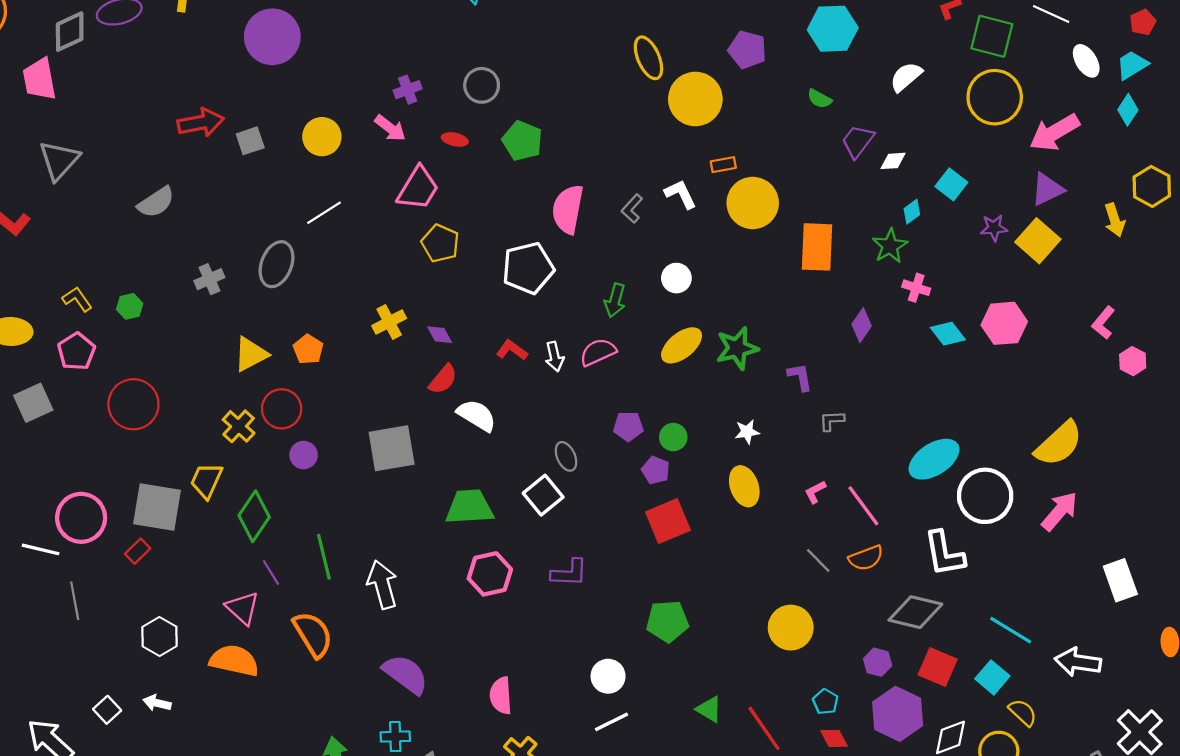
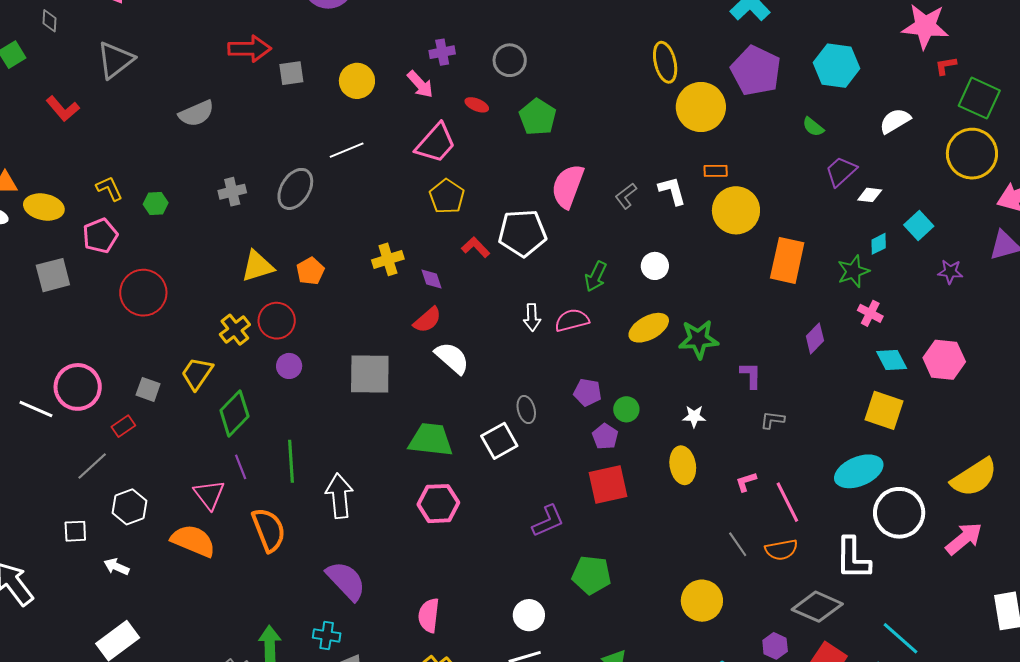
purple pentagon: (747, 50) -> (756, 71), size x1.4
yellow square: (1038, 241) -> (884, 410), moved, turned -33
red L-shape: (512, 350) -> (476, 247), moved
gray square: (157, 507) -> (148, 389), size x0.5
purple L-shape: (569, 573) -> (548, 521), moved, turned -36
gray line: (75, 601) -> (92, 466), moved, turned 48
white square: (107, 710) -> (75, 531), moved, turned 30

